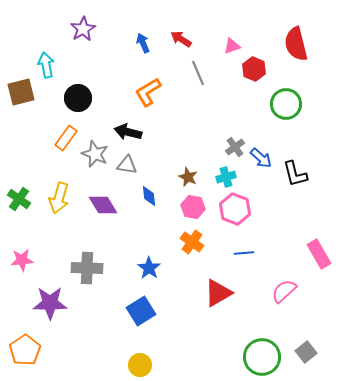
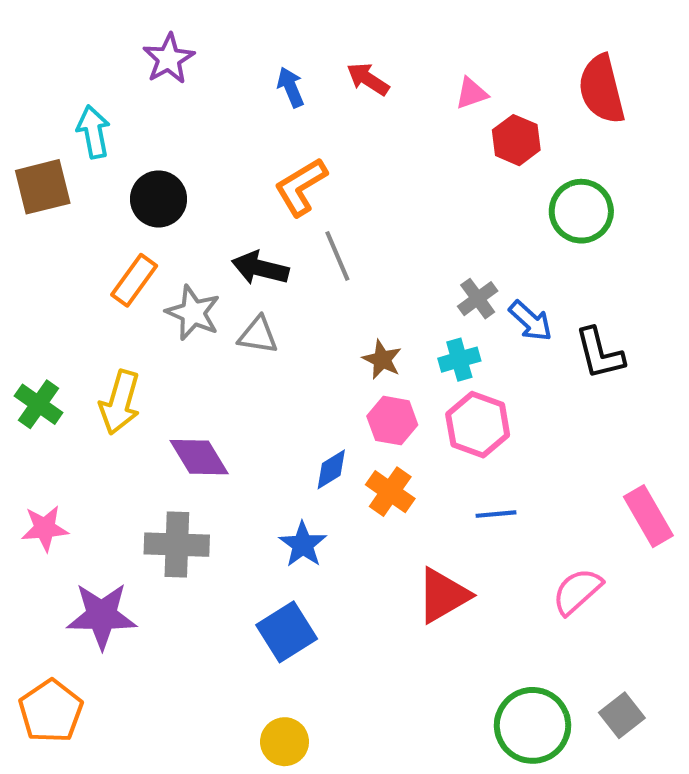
gray line: (198, 73) -> (337, 256), moved
blue diamond: (149, 196) -> (331, 469), moved, turned 65
purple diamond: (103, 205) -> (199, 457), moved

